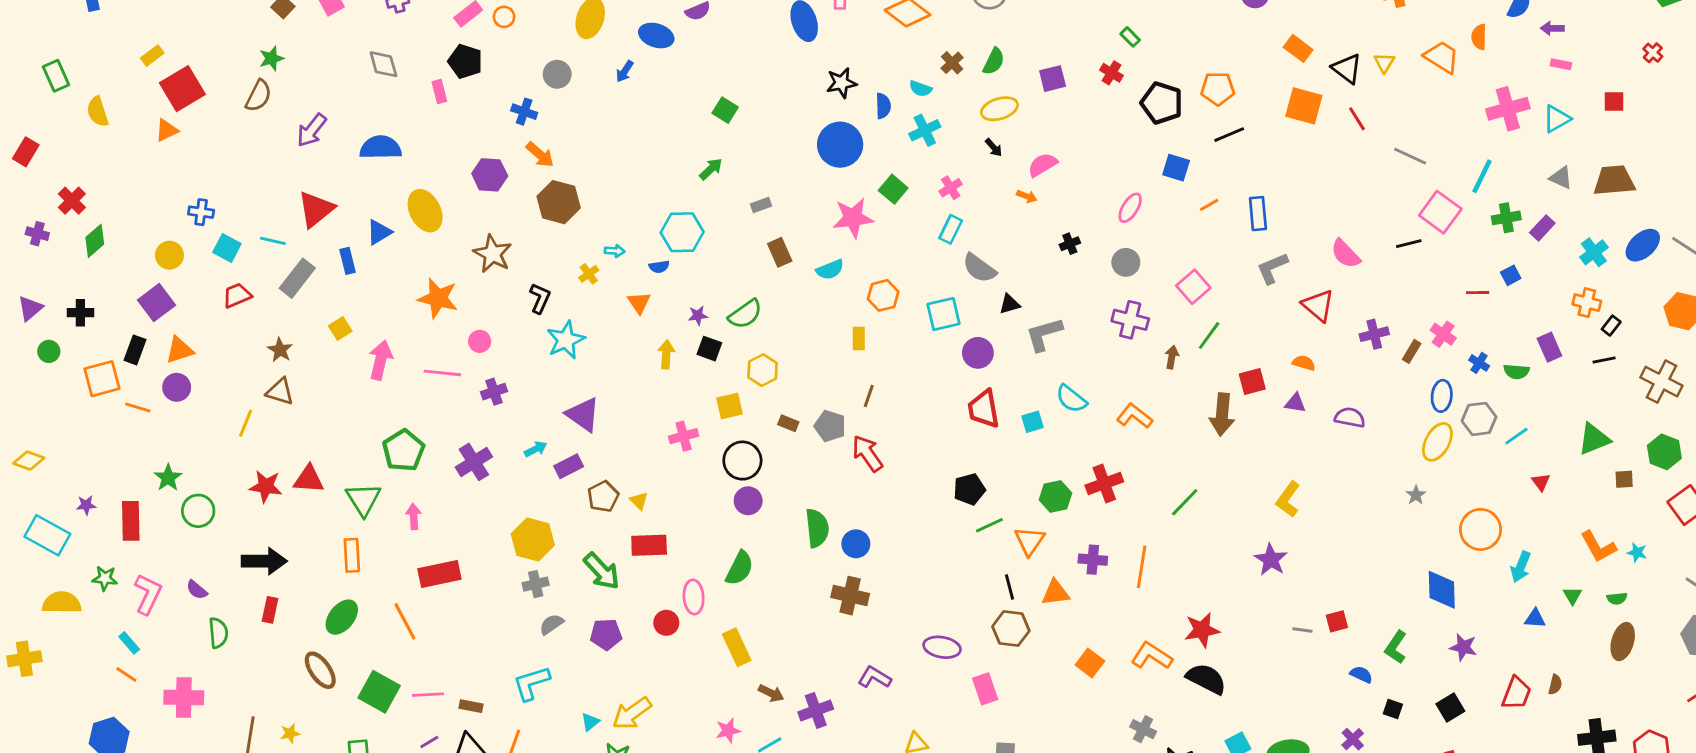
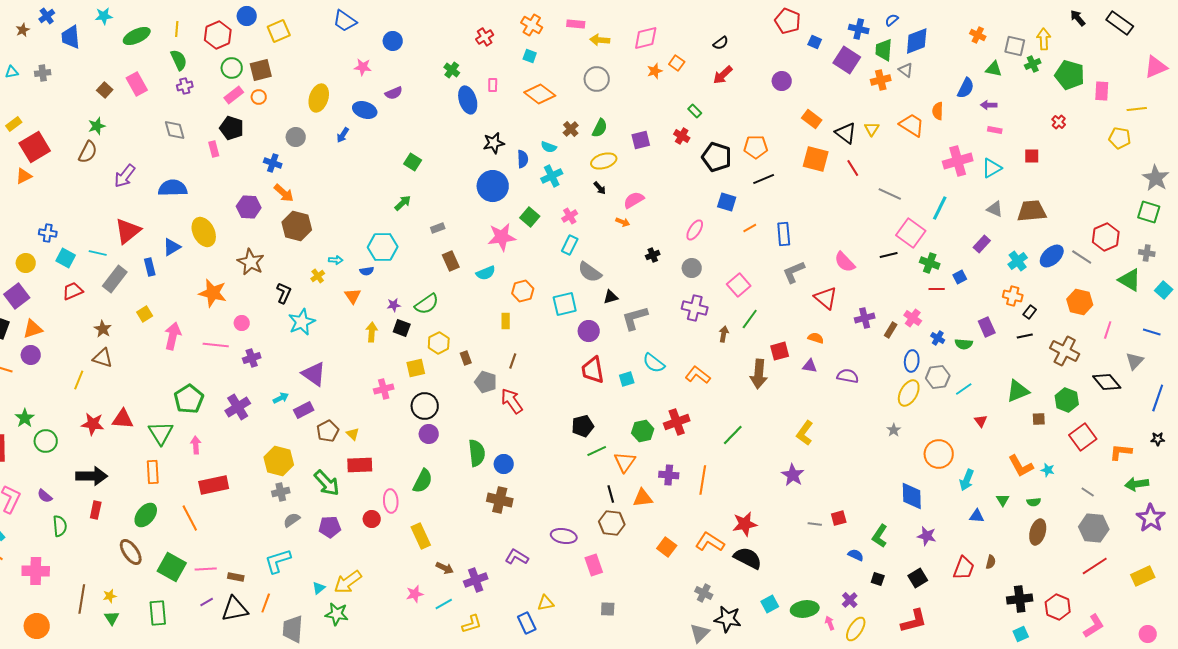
green cross: (1506, 218) -> (930, 263), moved, turned 30
brown rectangle: (788, 423) -> (466, 358), moved, turned 48

